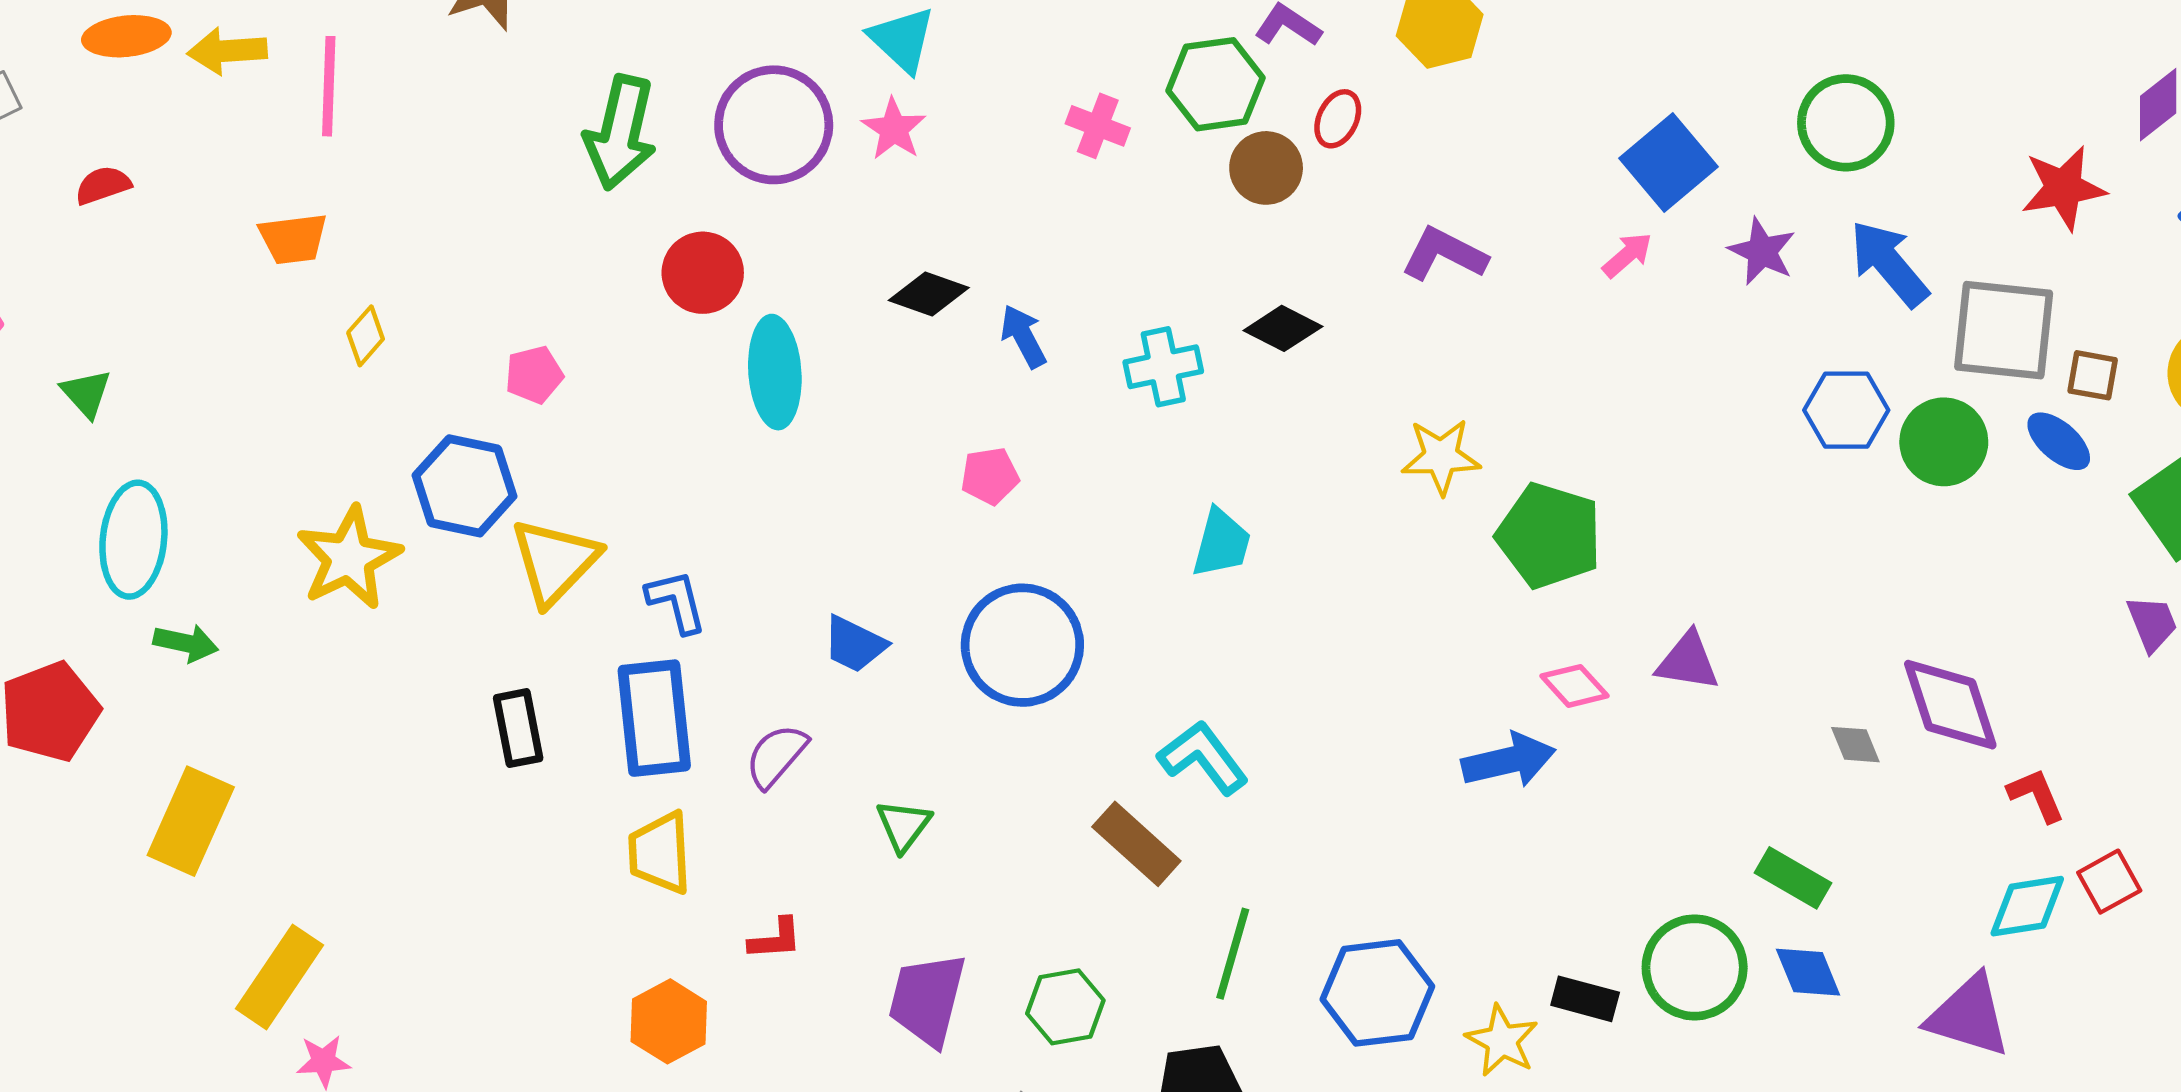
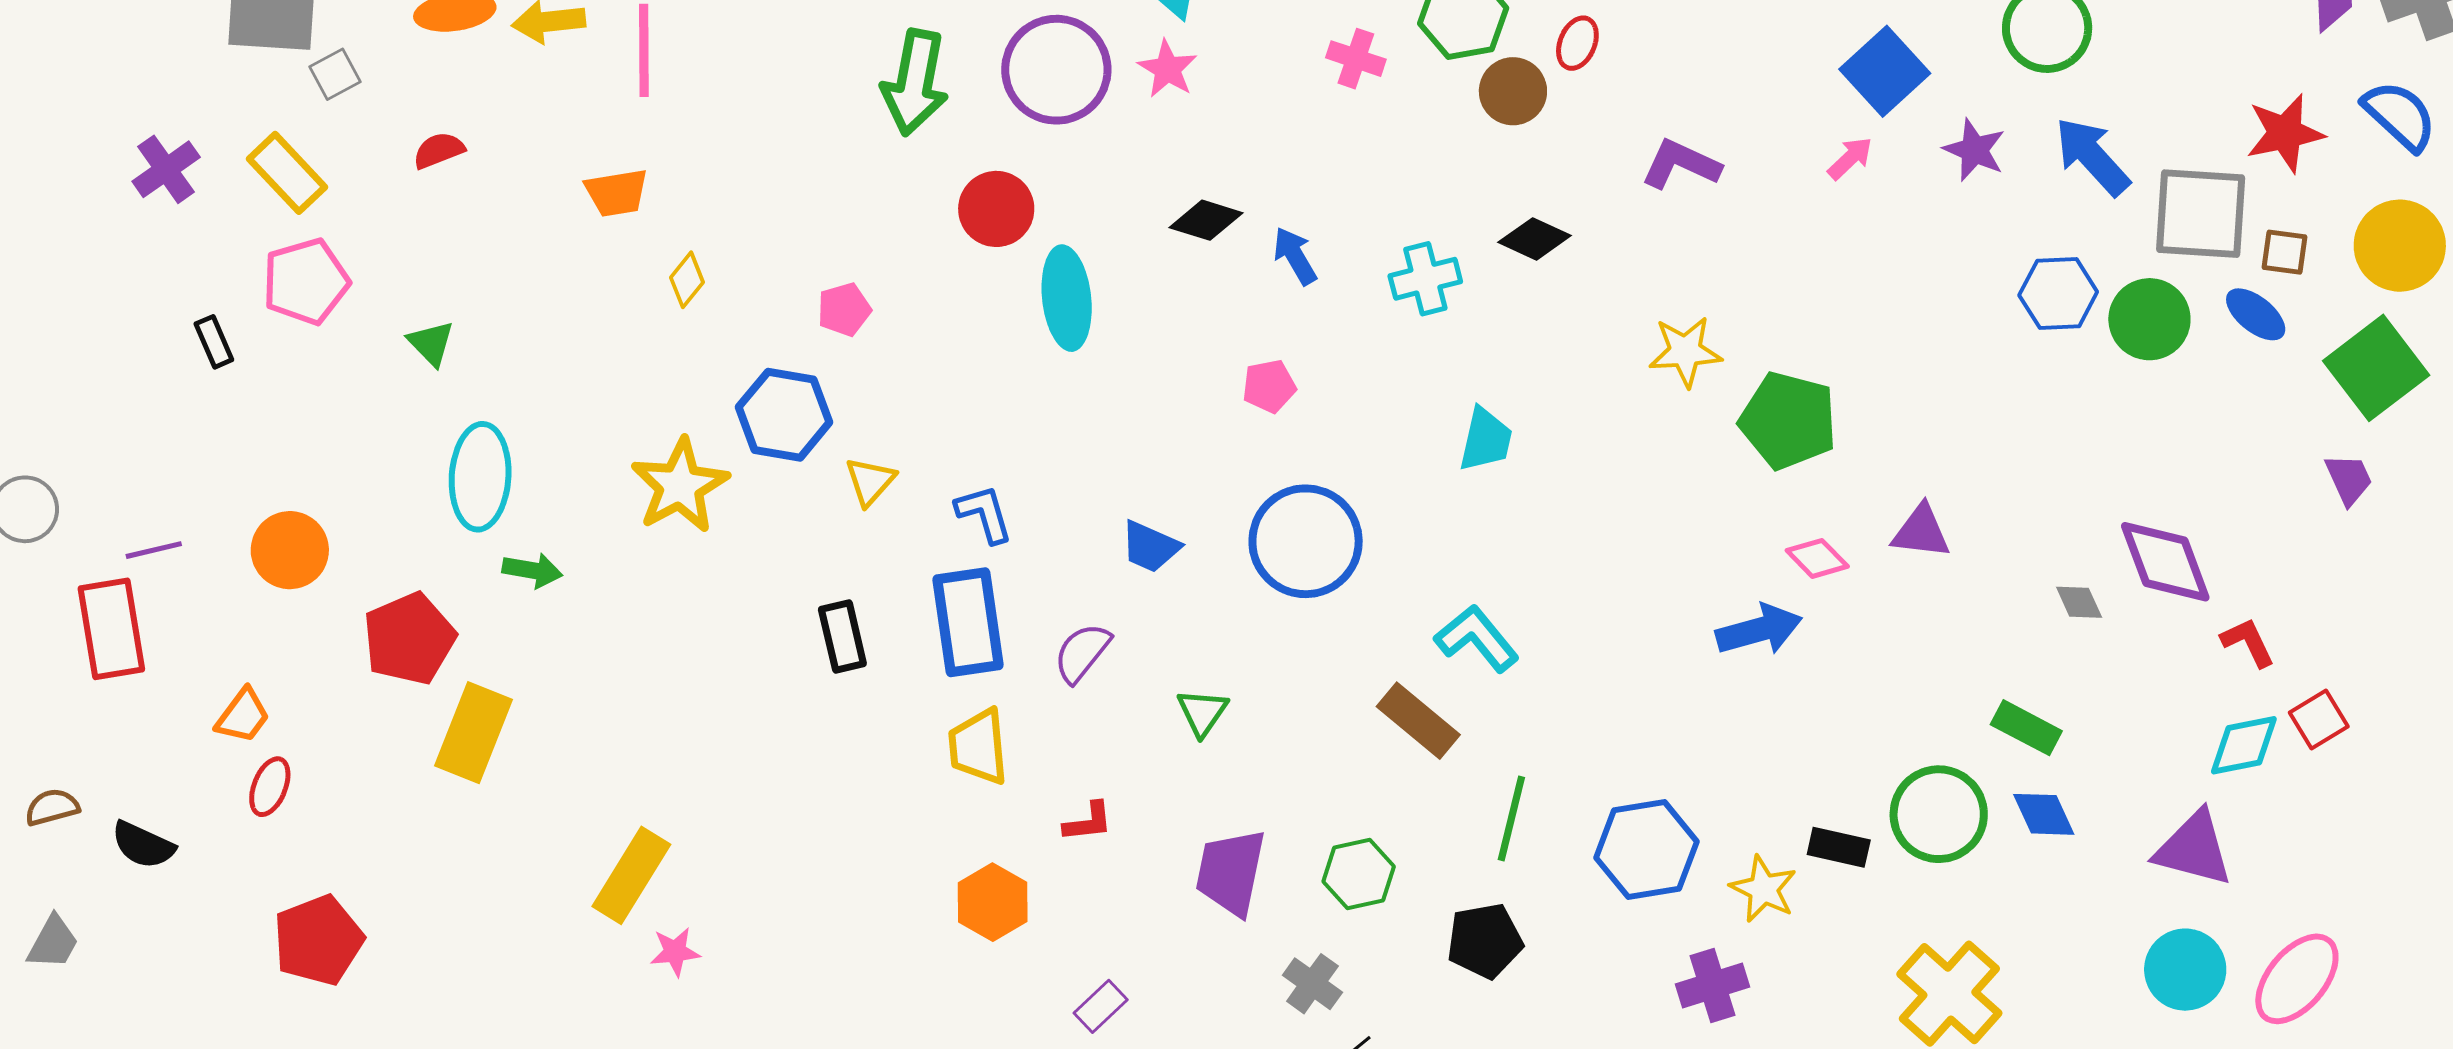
red star: (2063, 188) -> (2285, 133), moved
yellow triangle: (555, 562) -> (870, 481), size x0.6
yellow rectangle: (191, 821) -> (473, 733), moved

